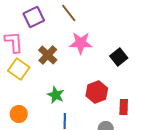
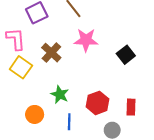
red hexagon: (97, 92) -> (97, 103), moved
orange circle: (19, 114) -> (35, 114), moved

